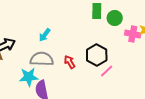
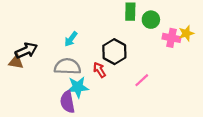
black hexagon: (97, 55) -> (114, 52), moved
cyan star: (29, 77) -> (78, 87), moved

